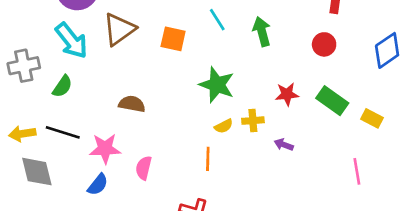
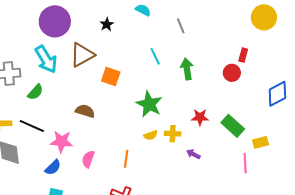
orange square: (173, 39) -> (111, 76), moved
red circle: (324, 44) -> (232, 73), moved
yellow rectangle: (372, 118) -> (261, 142), turned -49
orange line: (208, 159) -> (126, 159), moved
pink line: (357, 171) -> (245, 163), moved

